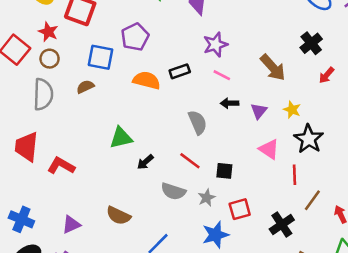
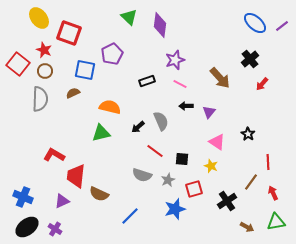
orange semicircle: (147, 80) -> (110, 107), moved
yellow star: (292, 110) -> (211, 166), moved
black star: (309, 139) -> (248, 134), size x0.6
red trapezoid: (27, 147) -> (76, 176), moved
black arrow: (145, 162) -> (138, 127), moved
red line: (295, 175) -> (268, 162), moved

